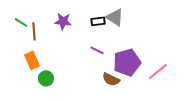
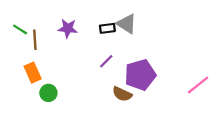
purple line: (97, 50) -> (106, 61), turned -72
pink line: (158, 71) -> (198, 85), moved

